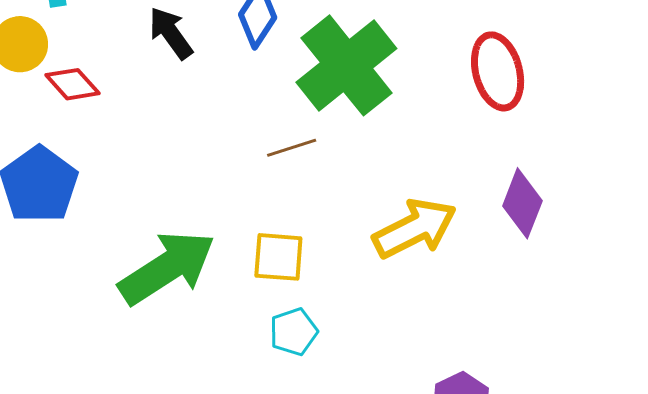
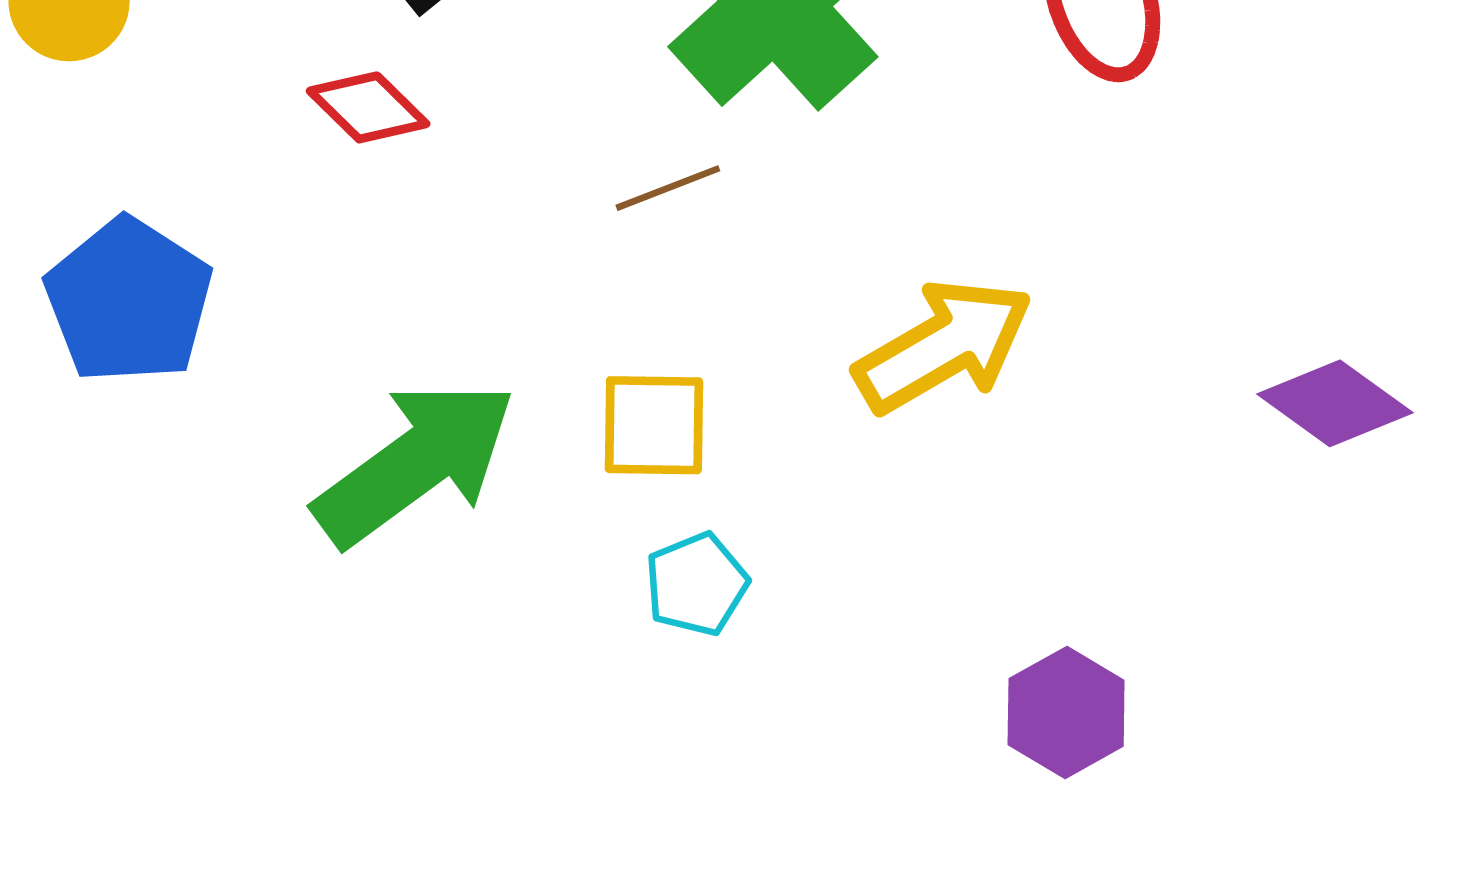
red diamond: (73, 84) -> (368, 107), moved
purple diamond: (522, 203) -> (1335, 403), moved, turned -72

